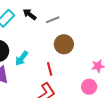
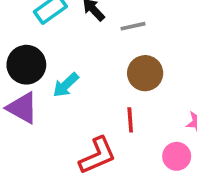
red line: (50, 69) -> (130, 120), moved

